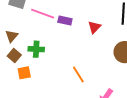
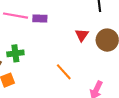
red triangle: (94, 27) -> (82, 35), moved

